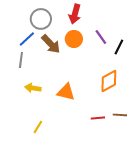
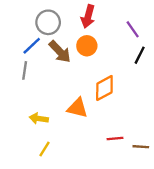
purple line: (101, 37) -> (133, 29), moved
orange diamond: (109, 81) -> (104, 88), moved
yellow arrow: (33, 88) -> (39, 119), moved
brown line: (120, 115) -> (141, 147), moved

